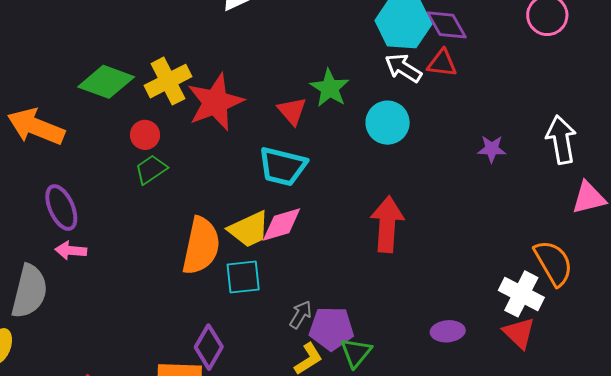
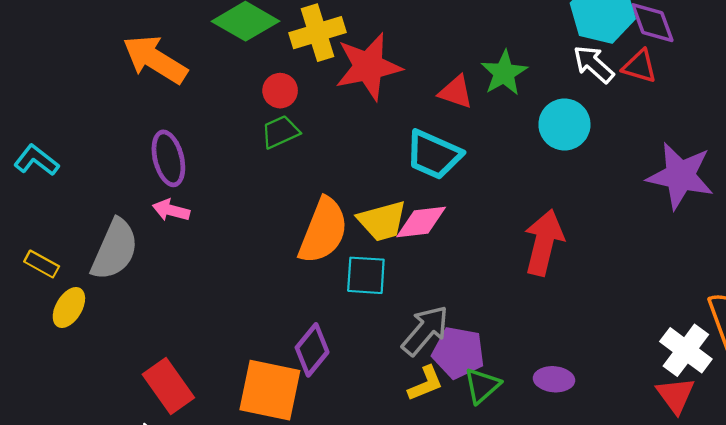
red triangle: (292, 111) -> (456, 92), turned -40
purple star: (492, 149) -> (680, 176), size x2.0
gray arrow: (301, 315) -> (425, 330), size x1.6
purple ellipse: (448, 331) -> (554, 379), moved

